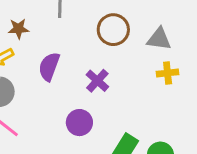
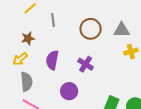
purple circle: (79, 123) -> (69, 91), moved

